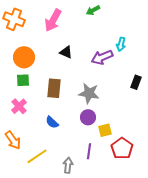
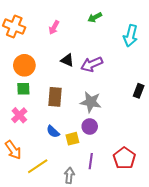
pink arrow: (53, 20) -> (54, 28), size x0.6
cyan arrow: (121, 44) -> (130, 36), moved, size x1.5
purple arrow: (102, 57) -> (92, 64), moved
yellow square: (105, 130) -> (72, 139), moved

